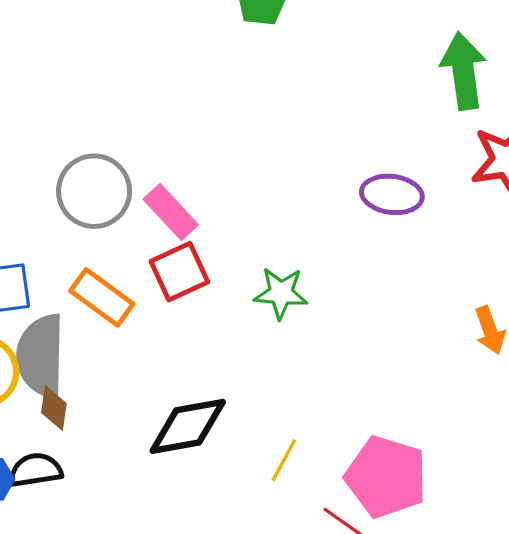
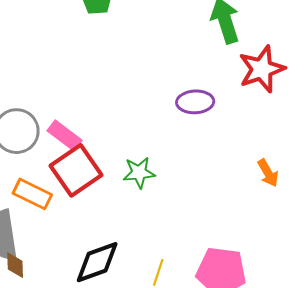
red square: (179, 272) -> (76, 170), size x1.4

